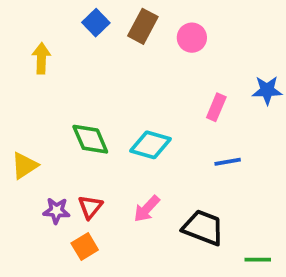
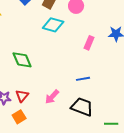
cyan diamond: (150, 145) -> (53, 25), moved
blue line: (228, 162) -> (83, 79), moved

